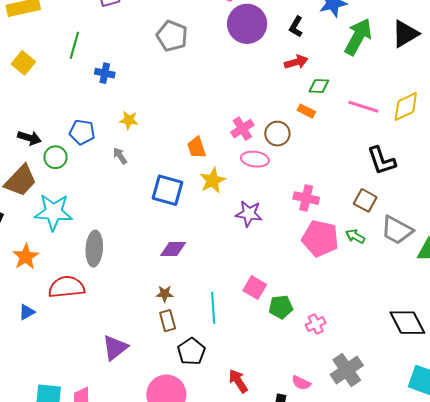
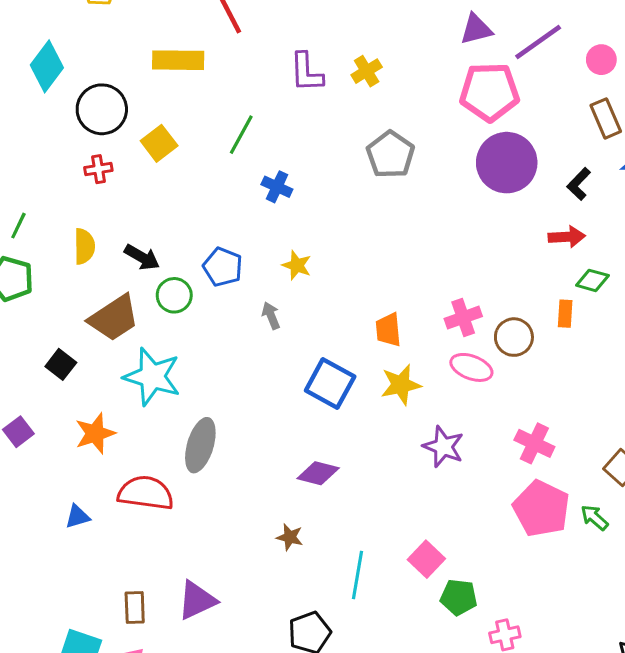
orange rectangle: (306, 111) -> (565, 314), turned 54
brown rectangle: (168, 321) -> (135, 607), moved

